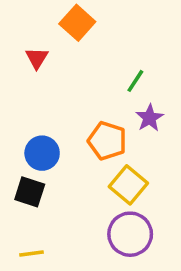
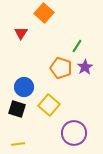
orange pentagon: (107, 141) -> (61, 68), moved
yellow square: (128, 185) -> (49, 105), moved

